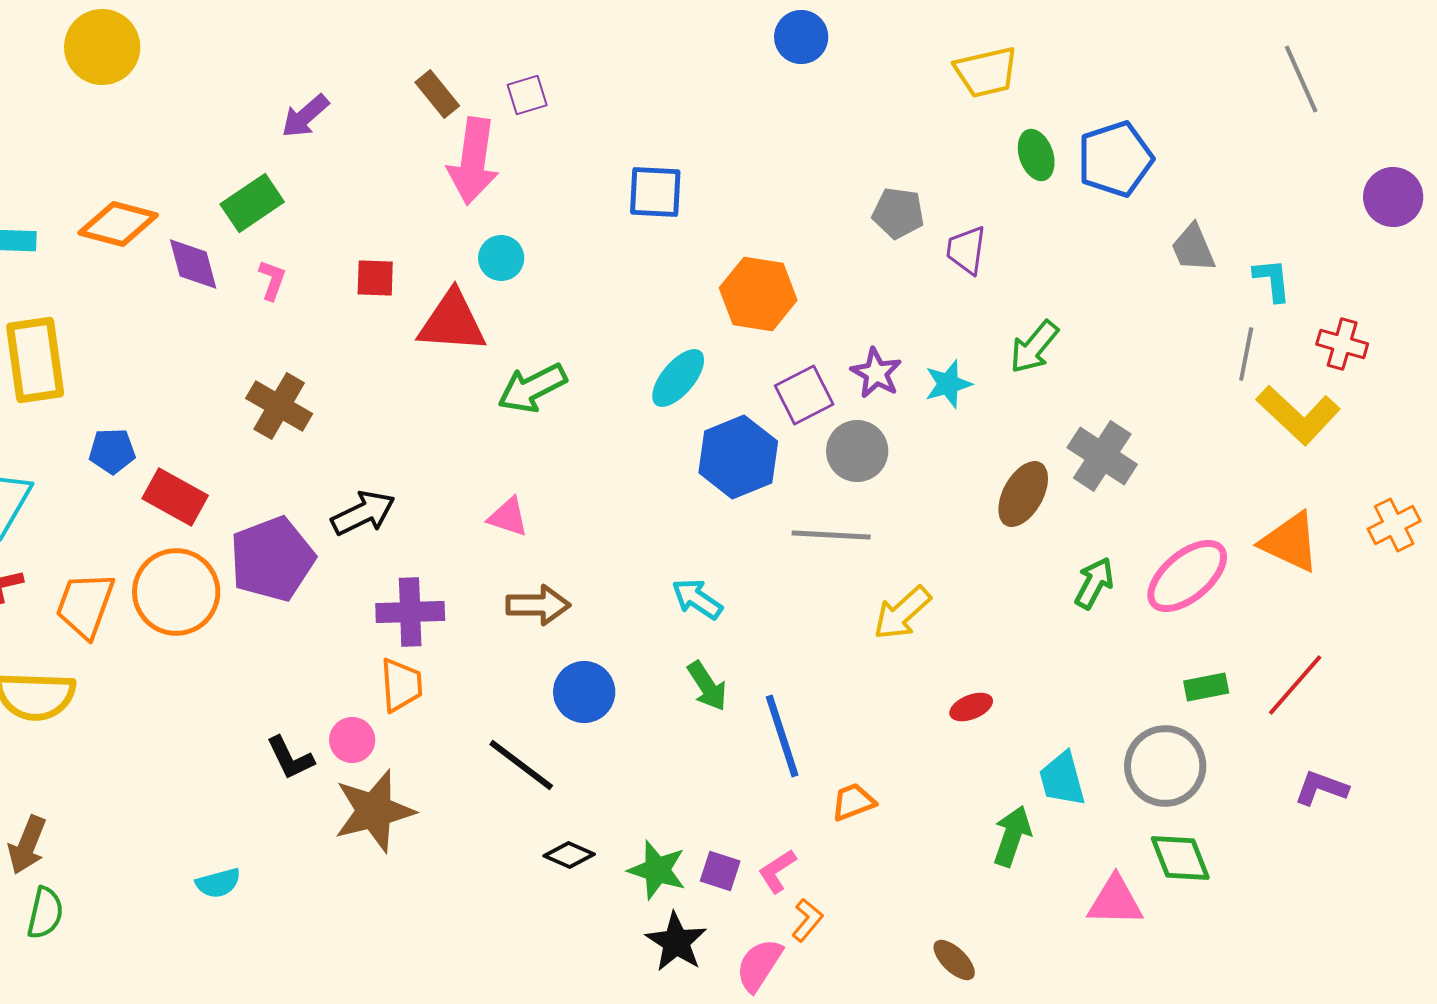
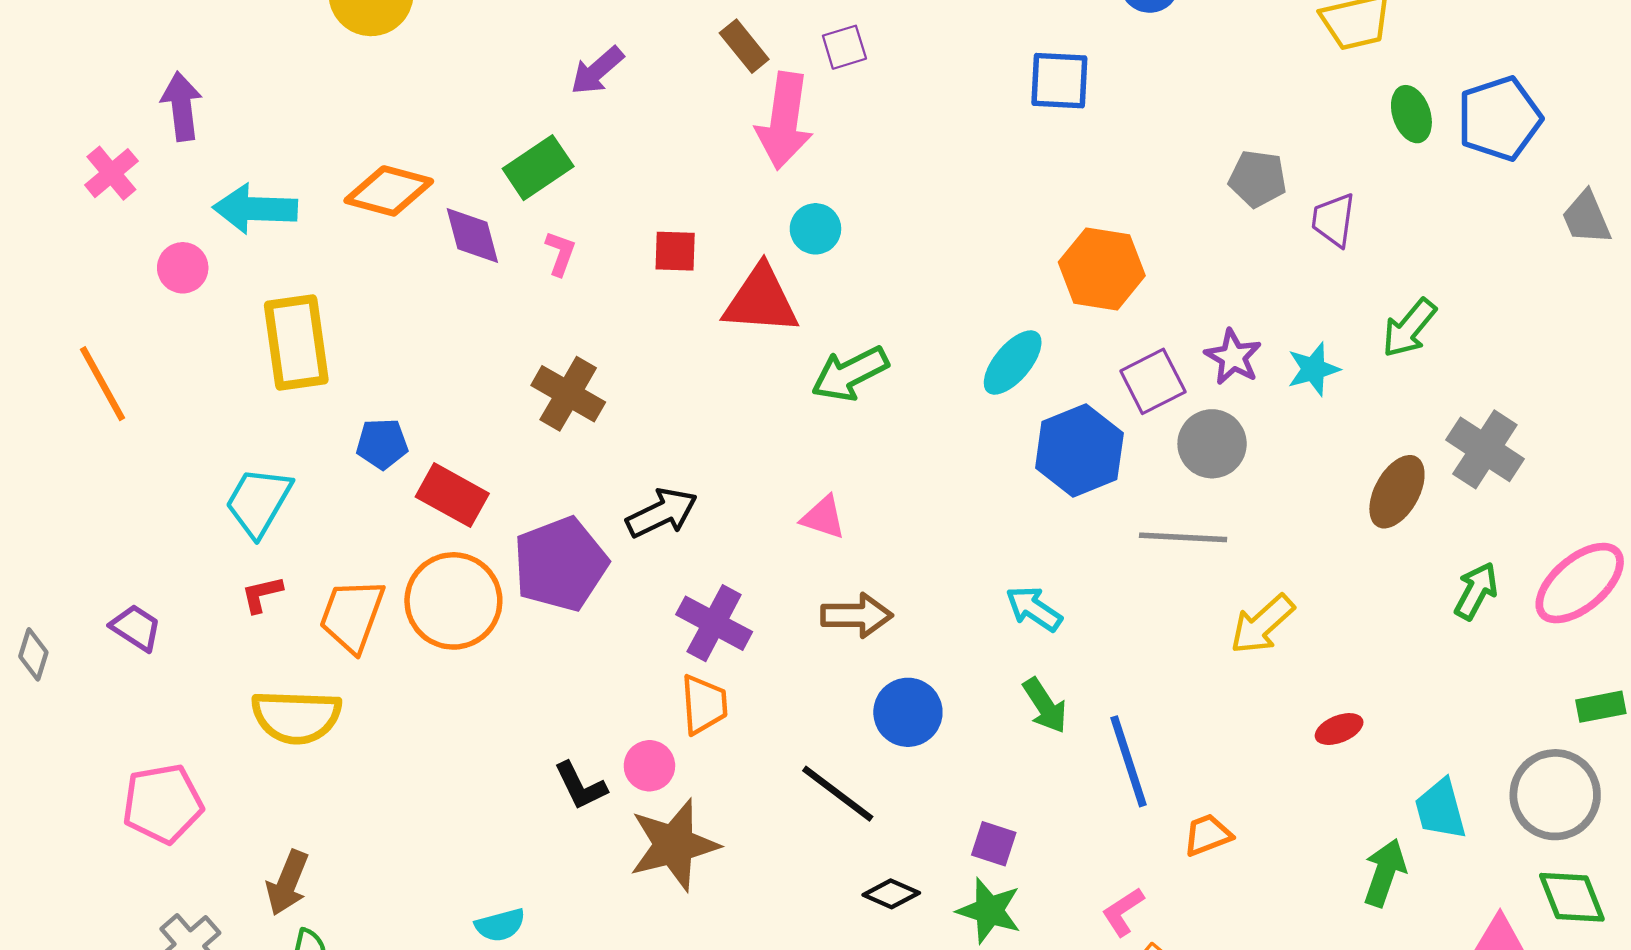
blue square: (655, 192) -> (1059, 81), moved
purple cross: (410, 612) -> (714, 623), turned 30
purple square: (720, 871) -> (994, 844), moved

